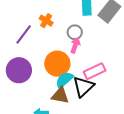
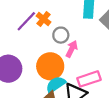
gray circle: (75, 32) -> (61, 35), moved
purple line: (24, 34) -> (26, 21), moved

